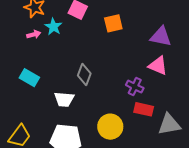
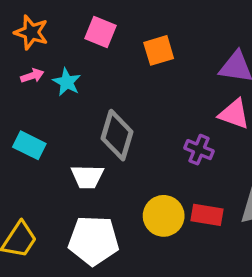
cyan star: (53, 27) -> (67, 82), moved
gray diamond: (84, 75) -> (117, 135), size x1.4
red rectangle: (144, 109) -> (207, 215), moved

